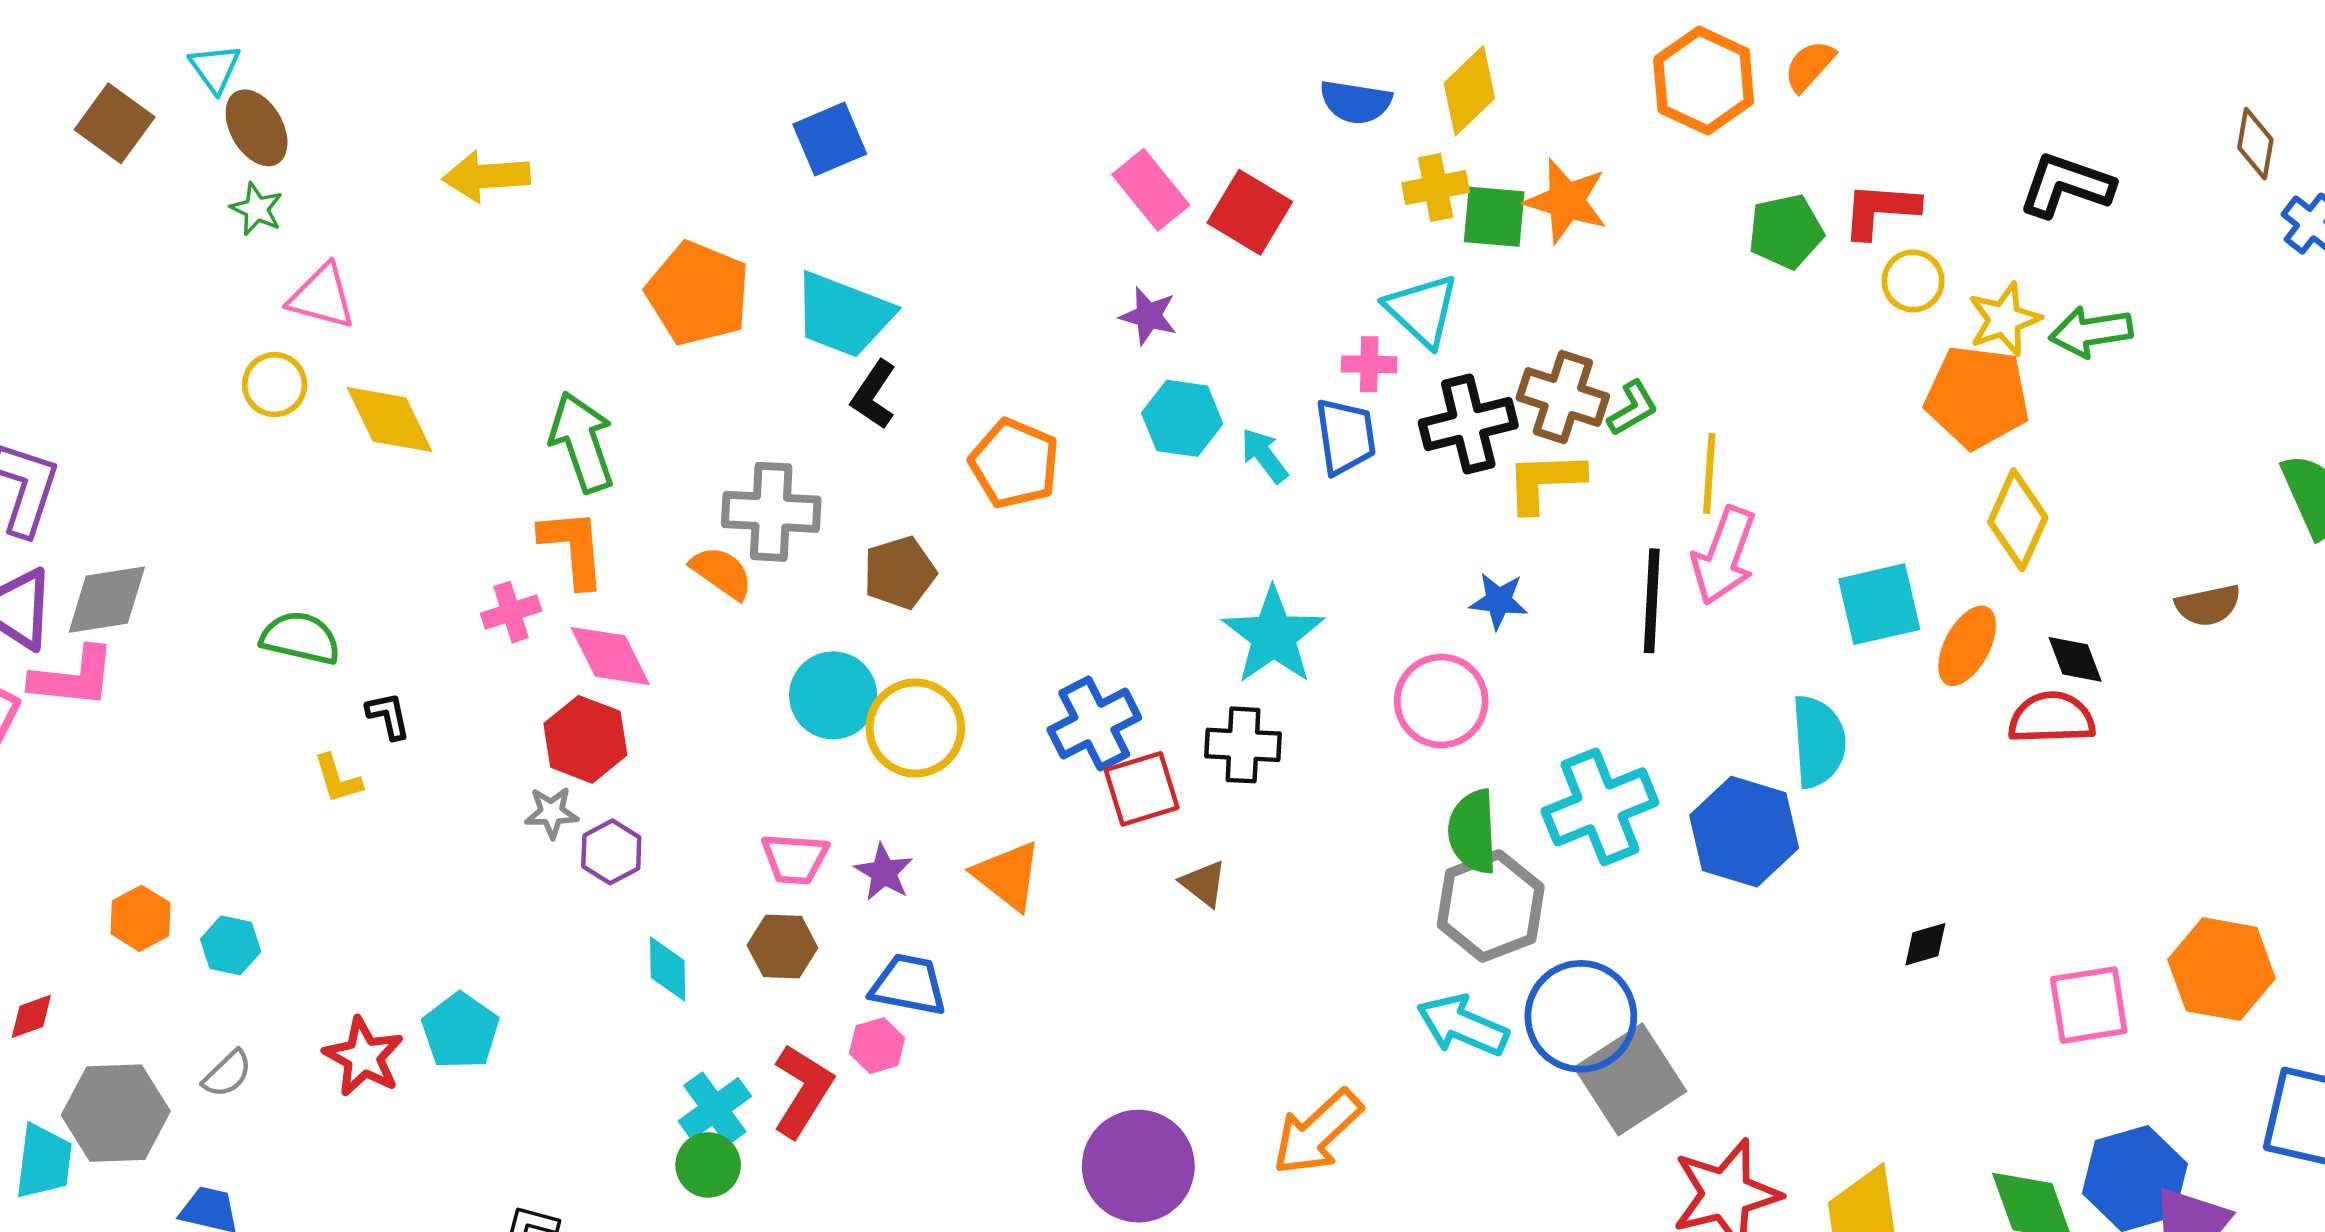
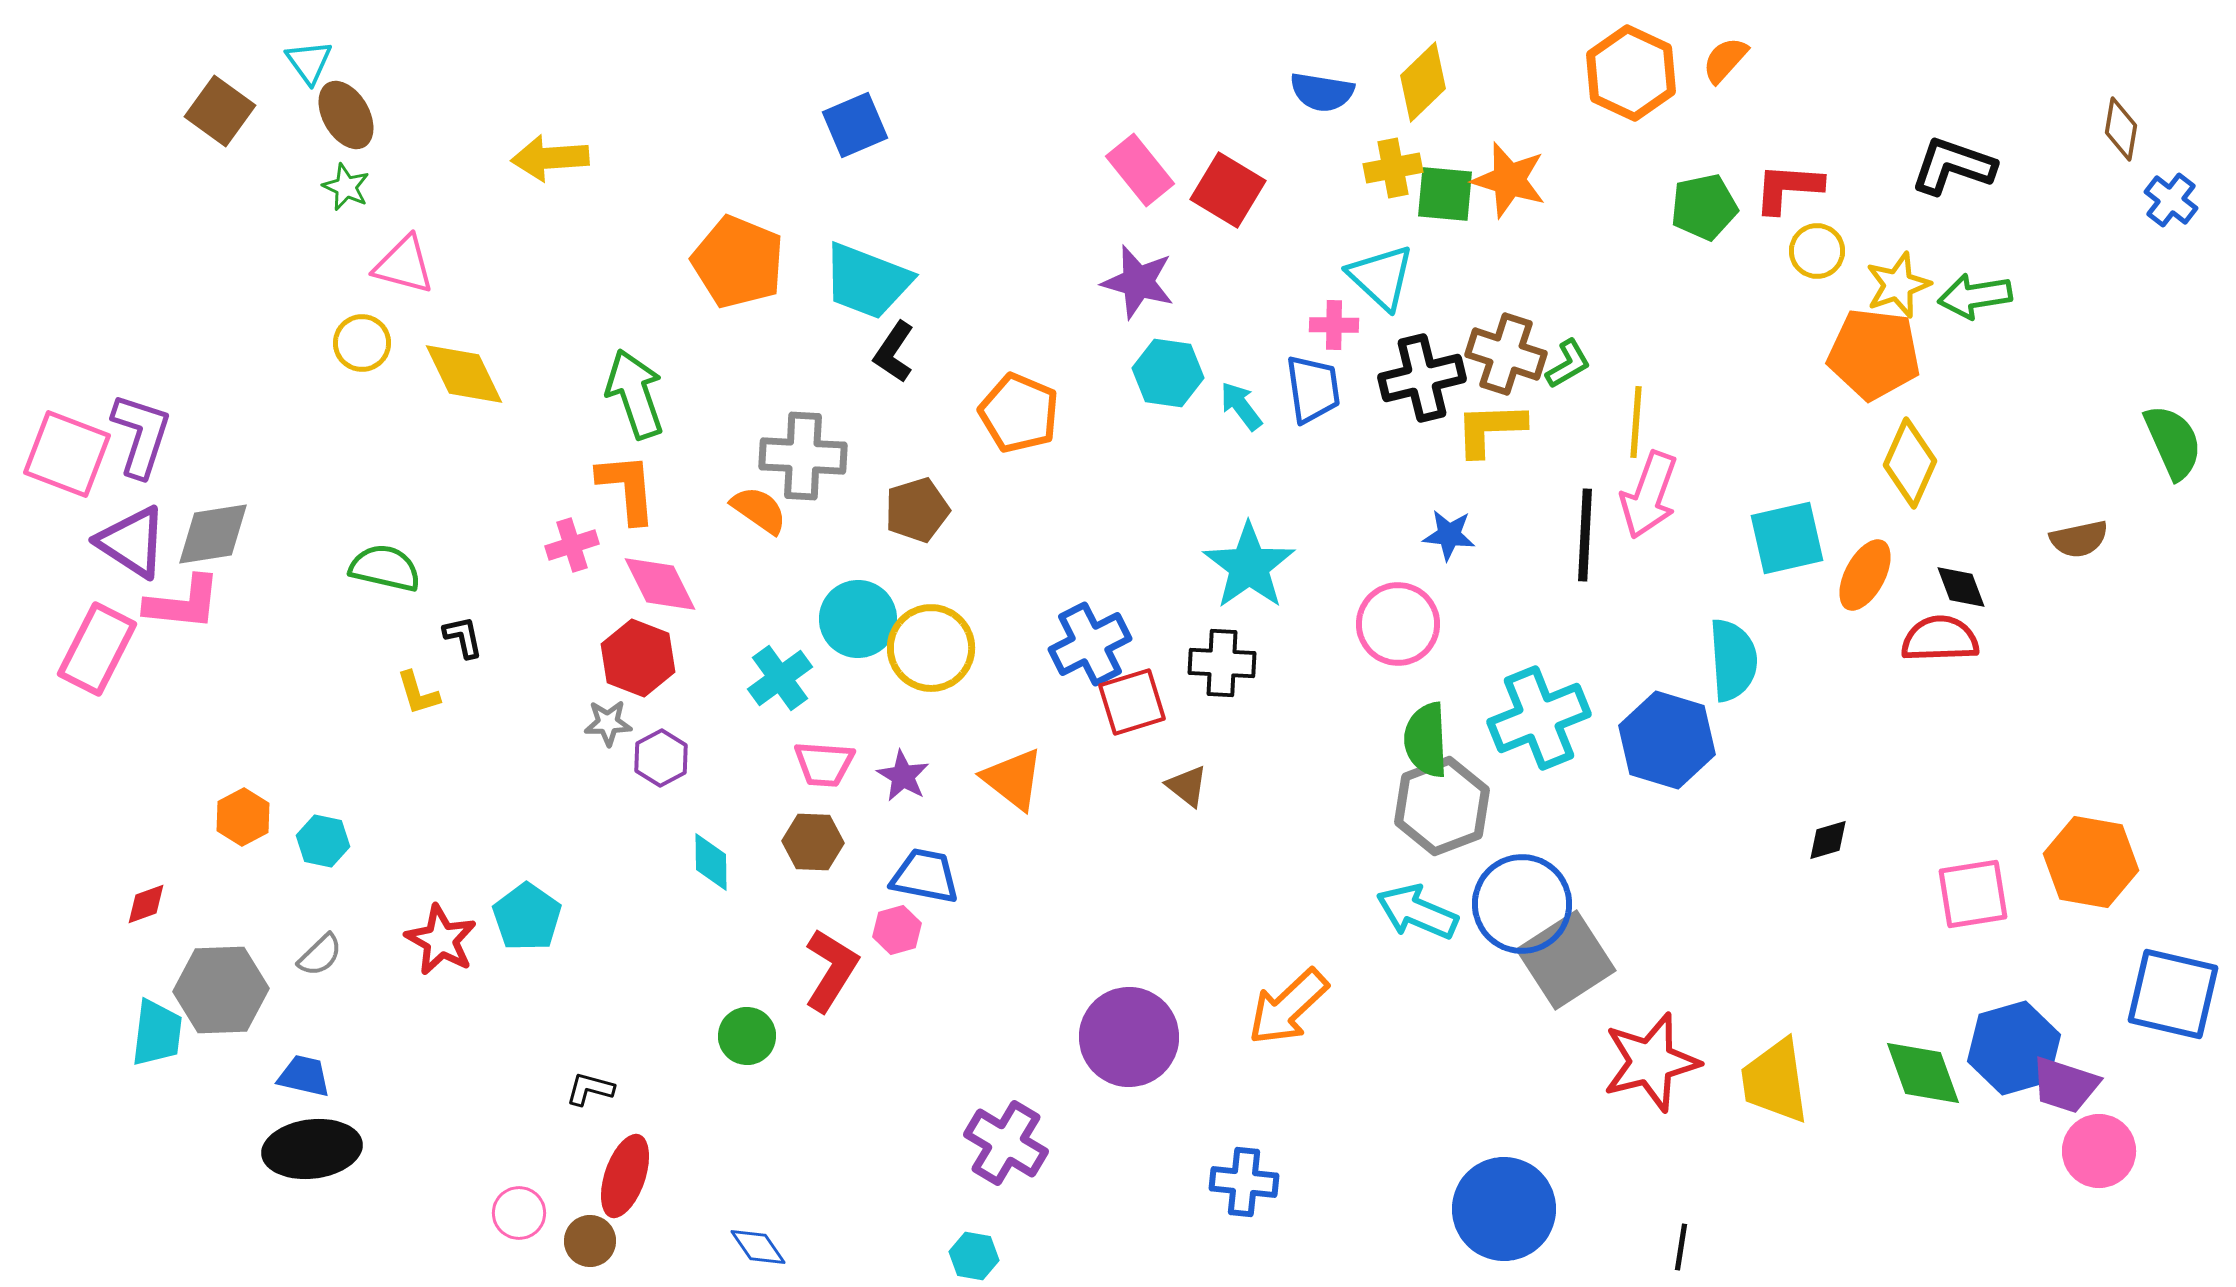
purple star: (1148, 316) -> (1138, 282), size x1.4
cyan cross: (715, 1109) -> (780, 678), moved

